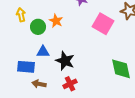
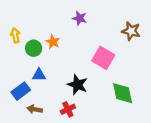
pink square: (103, 24) -> (103, 58), moved
black star: (65, 61) -> (78, 85), moved
blue rectangle: (26, 67) -> (21, 91), turned -42

